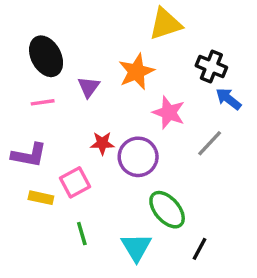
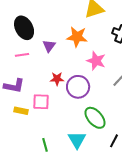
orange star: (136, 72) -> (77, 37), turned 30
pink square: (75, 182) -> (41, 102), turned 30
green line: (82, 234) -> (45, 145), moved

